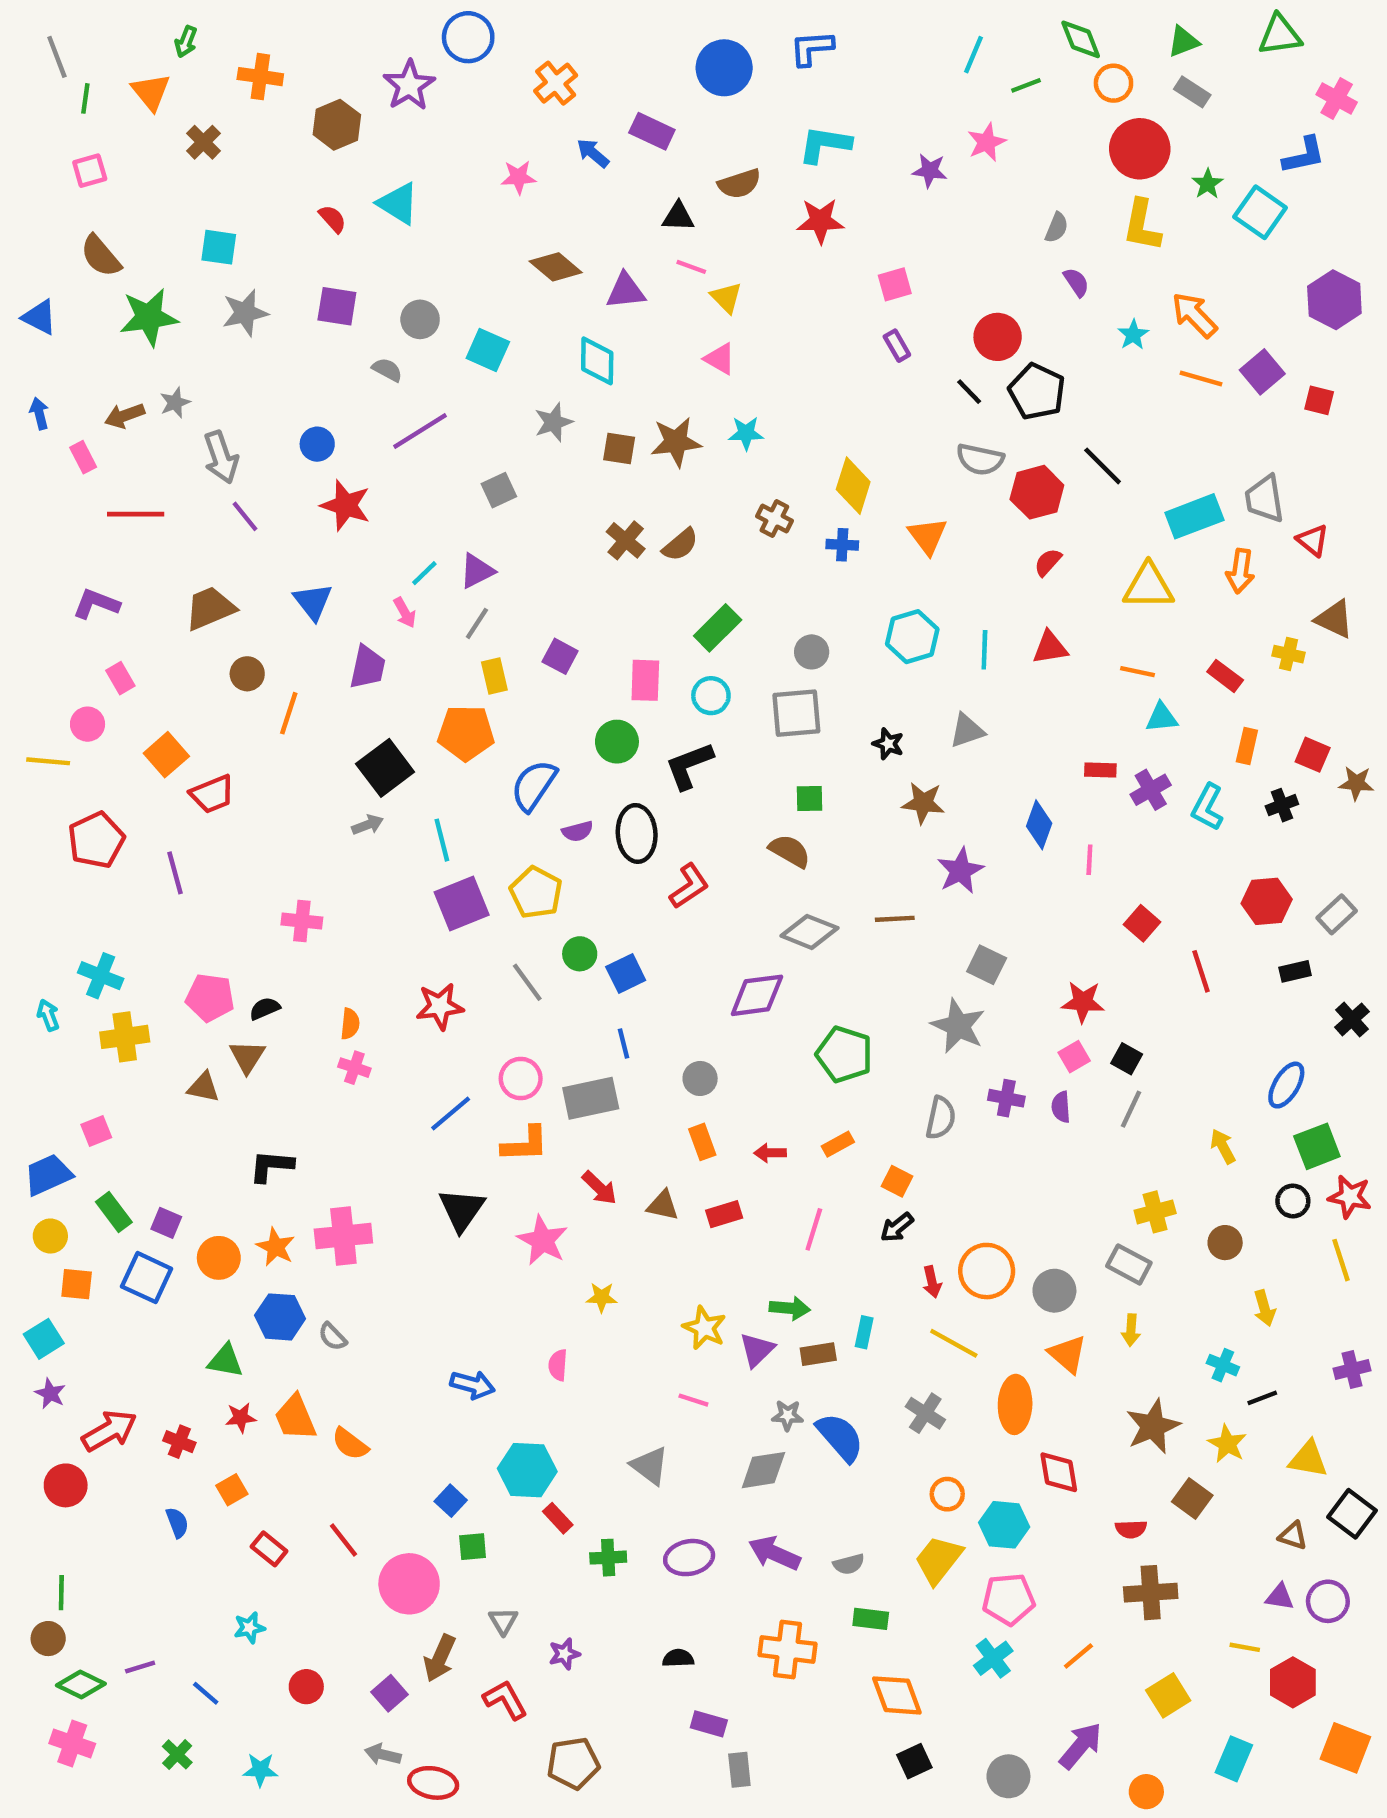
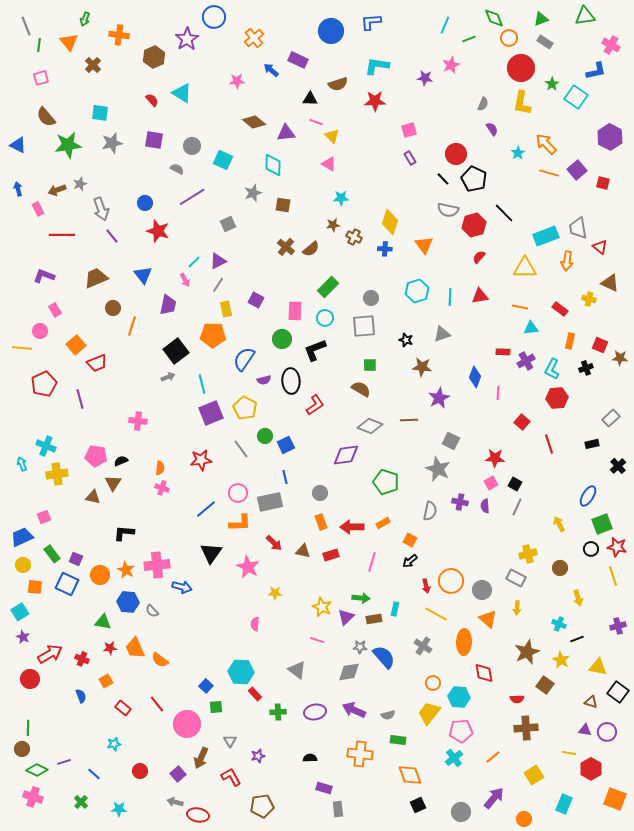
brown star: (676, 442) -> (333, 225), moved, size x0.6
red hexagon: (1267, 901) -> (557, 398), moved
red arrow: (770, 1153) -> (352, 527), size x1.6
blue arrow: (473, 1385) -> (182, 587), moved

